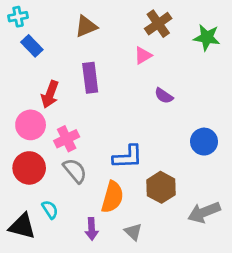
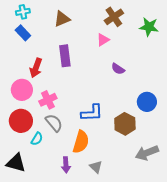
cyan cross: (18, 17) -> (23, 12), moved
brown hexagon: (161, 187) -> (125, 124), moved
cyan semicircle: (50, 210) -> (37, 139), moved, turned 64

